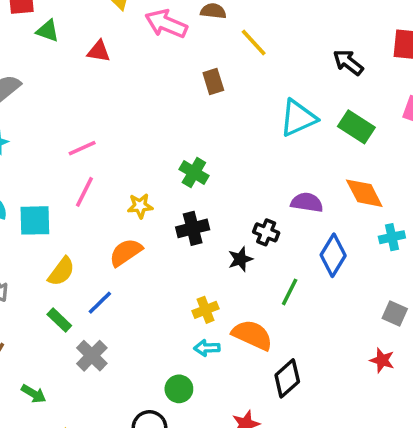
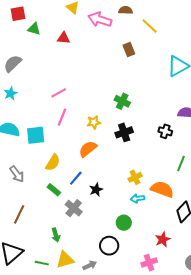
black star: (240, 259) -> (96, 190), moved
green arrow: (34, 394) -> (56, 235), moved, turned 48

